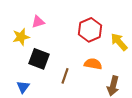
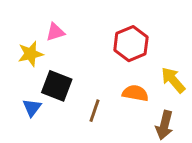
yellow arrow: (119, 42) -> (173, 80), moved
blue triangle: (23, 87) -> (32, 108), moved

